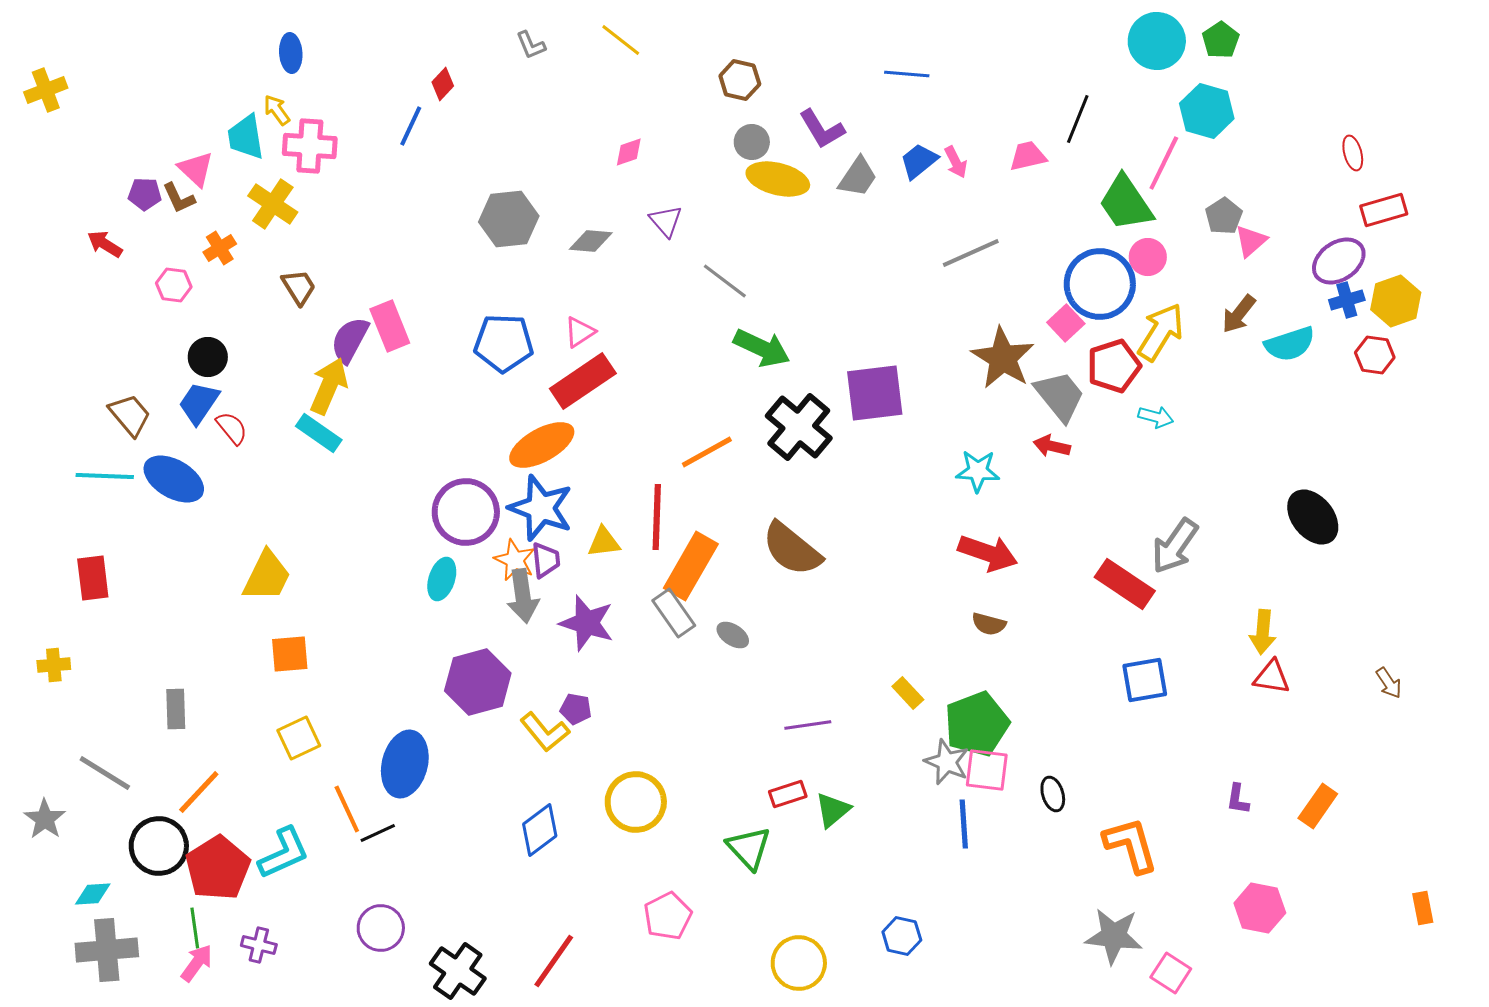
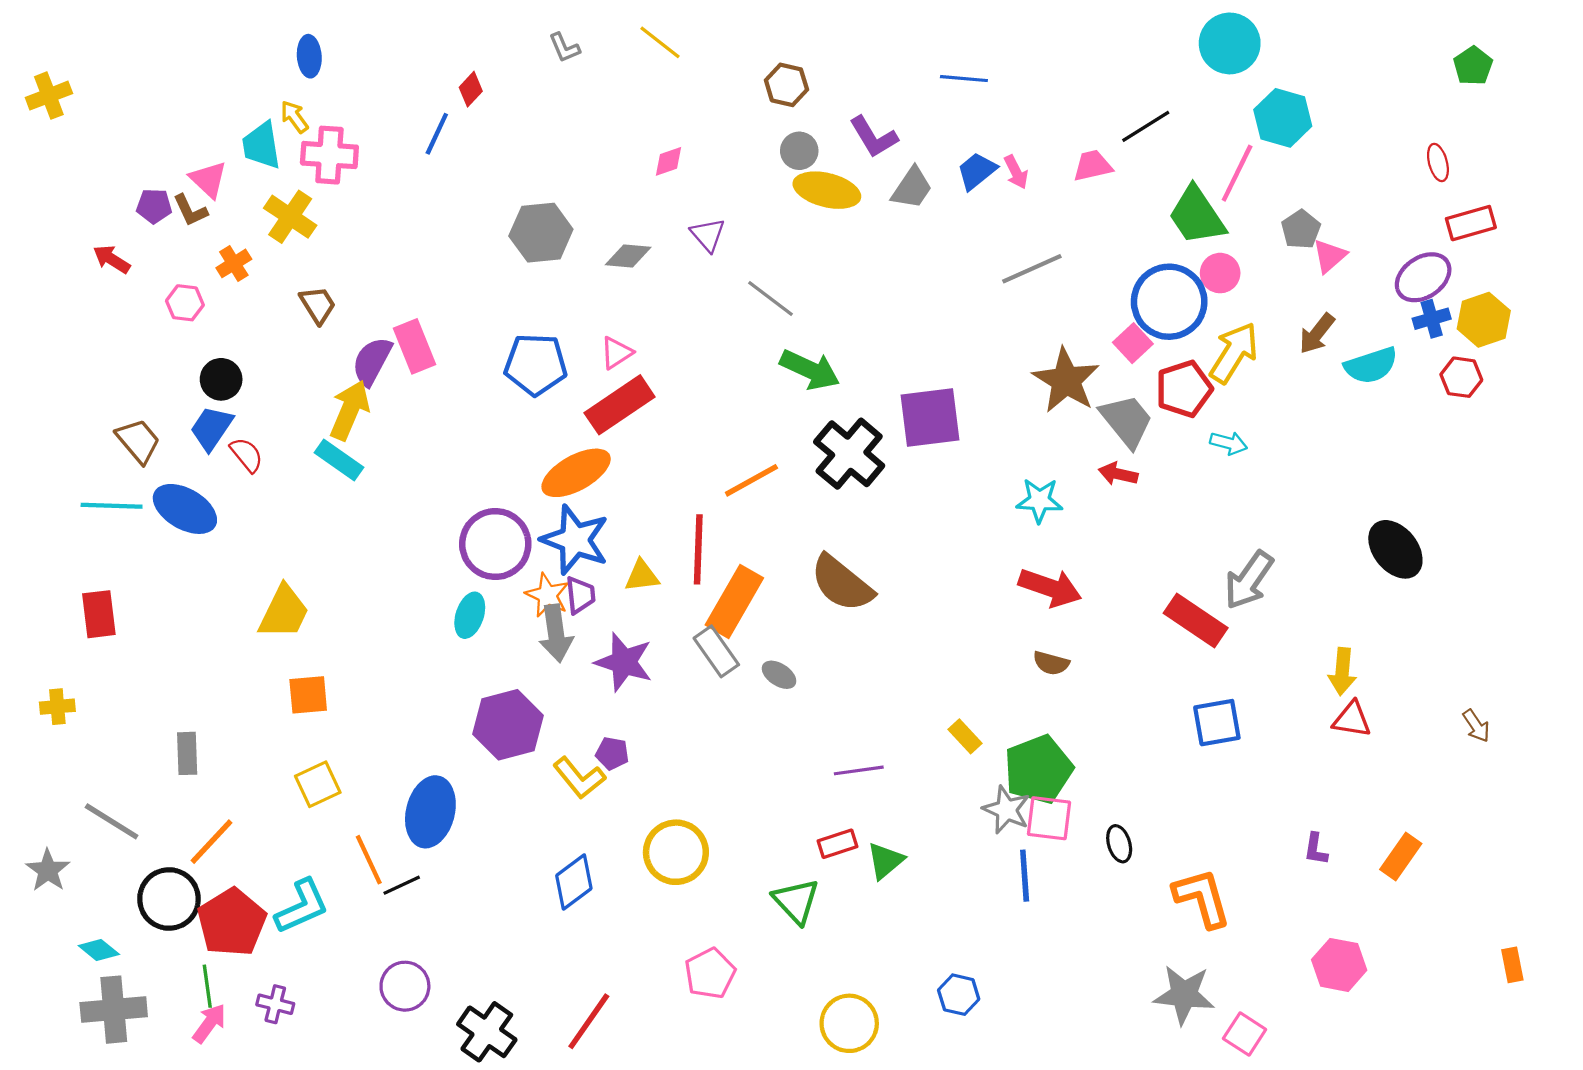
green pentagon: (1221, 40) -> (1473, 66), moved
black line: (1078, 119) -> (1146, 126), turned 36
cyan diamond: (93, 894) -> (99, 950), turned 42

